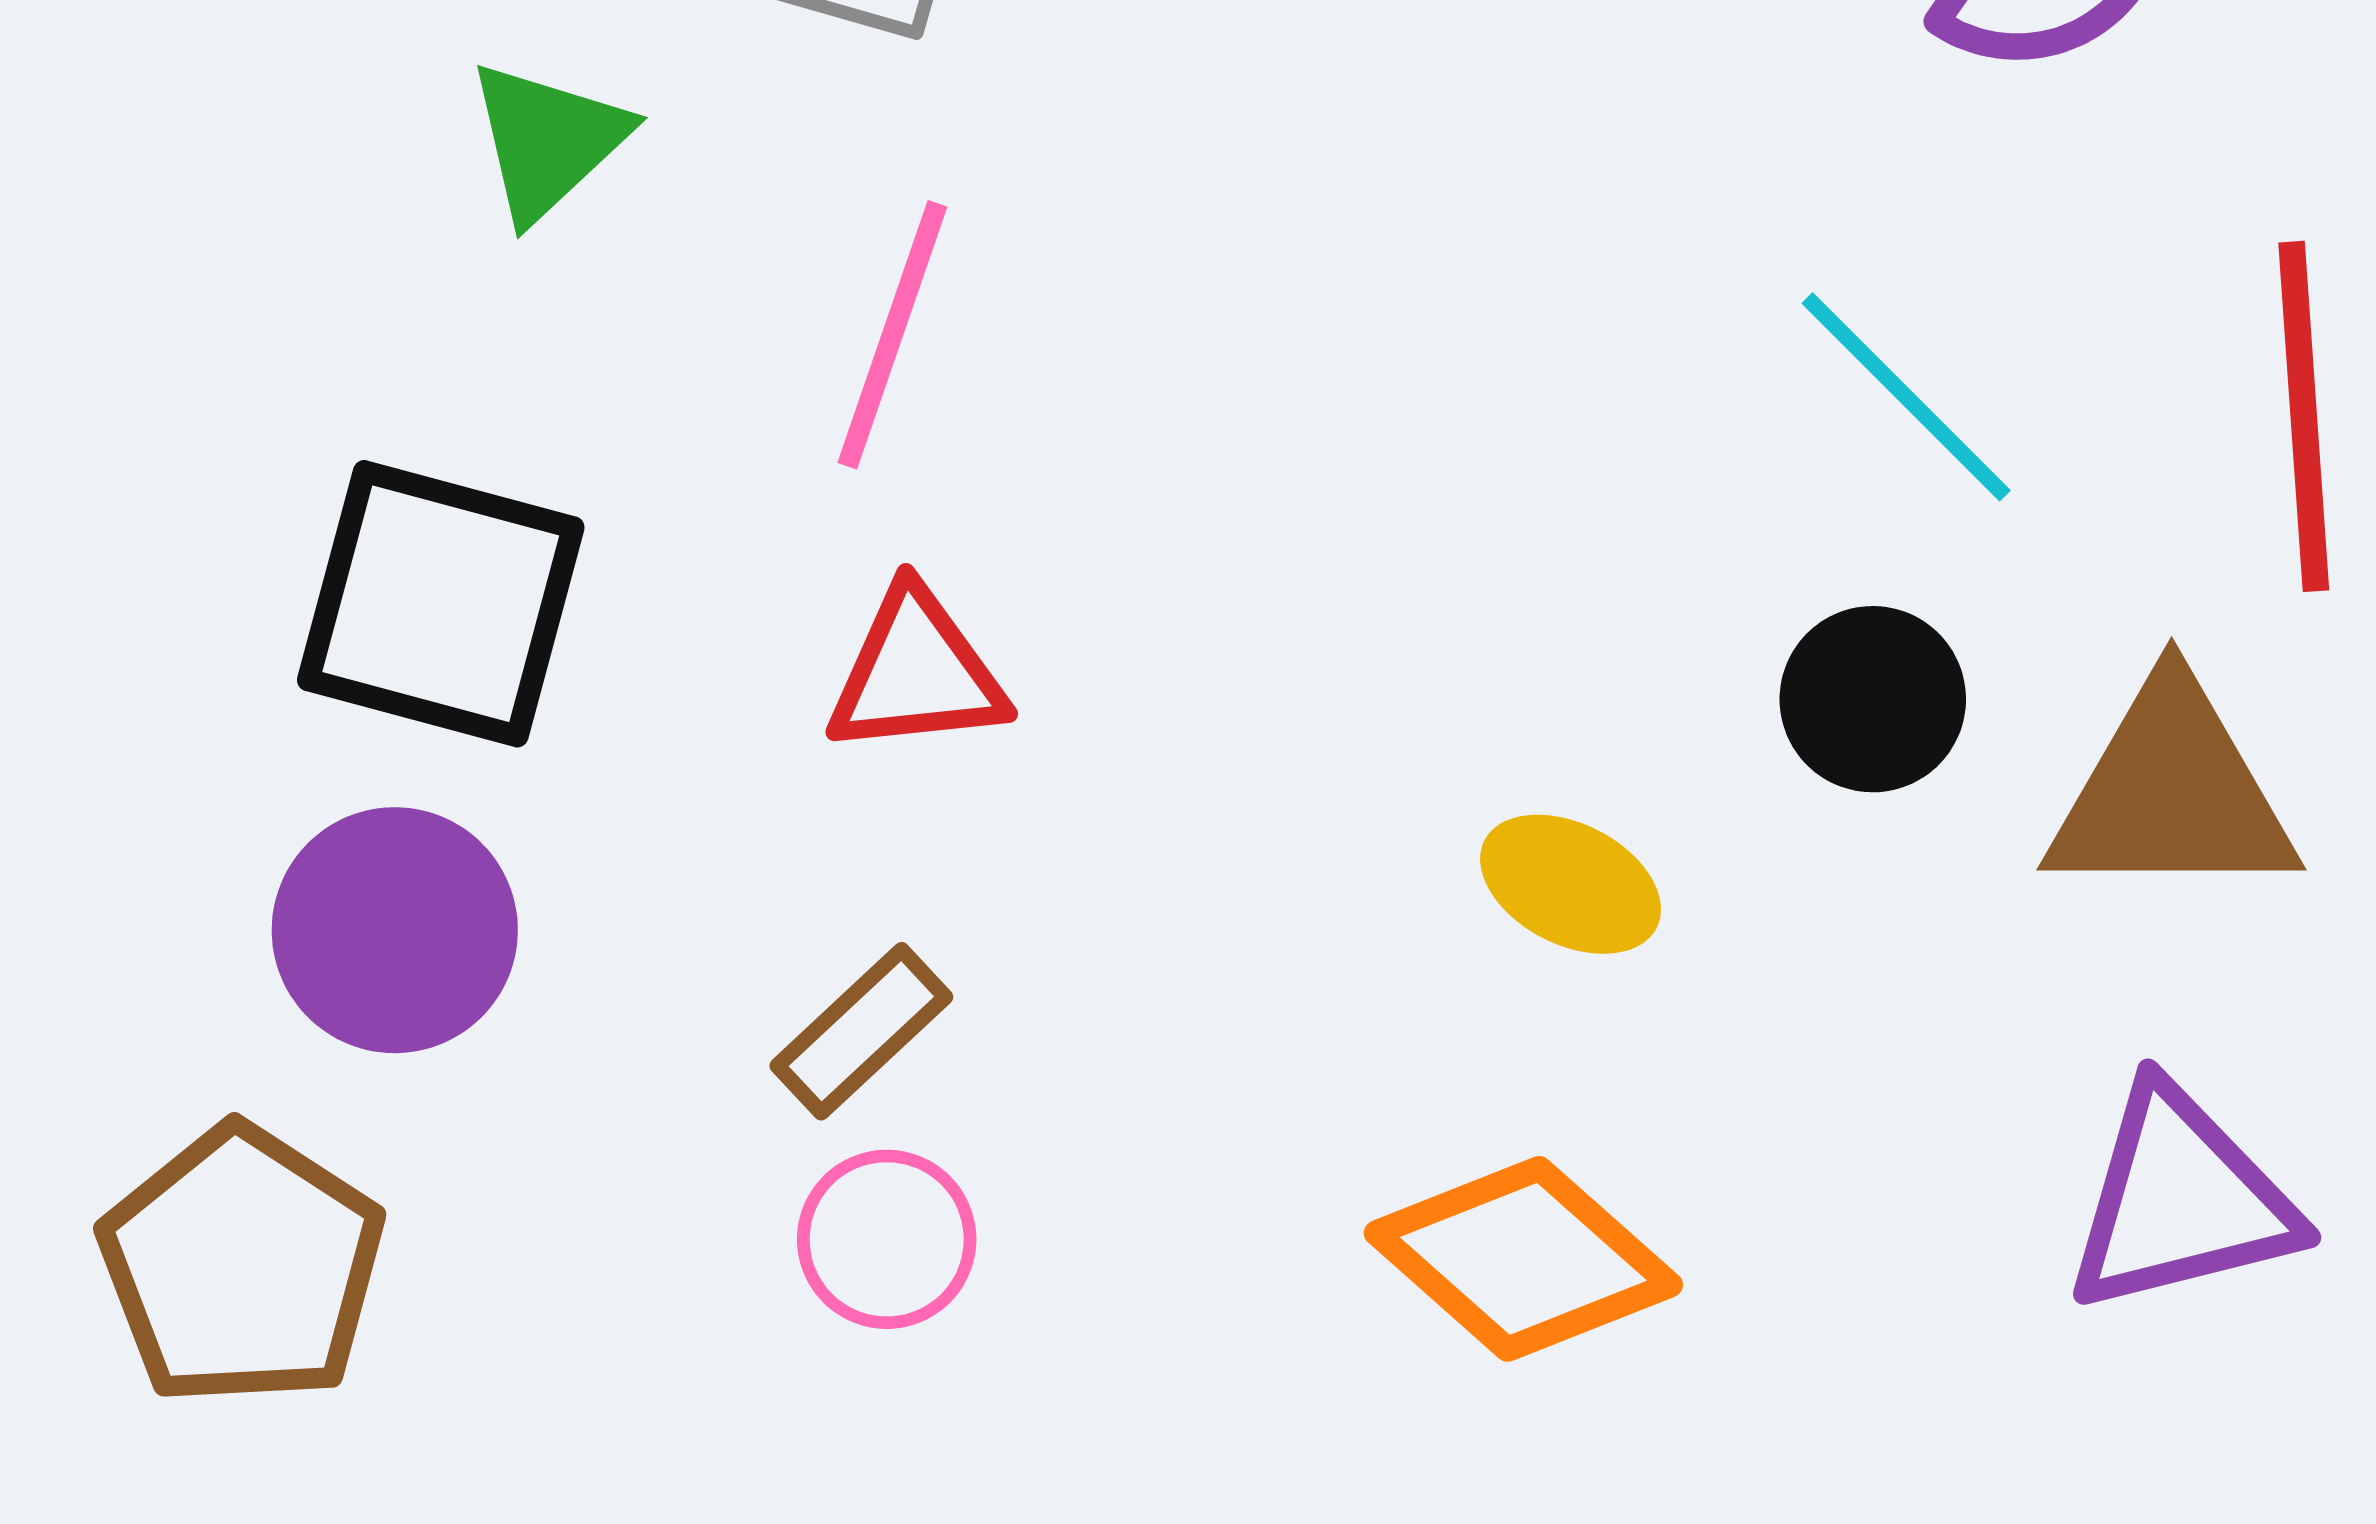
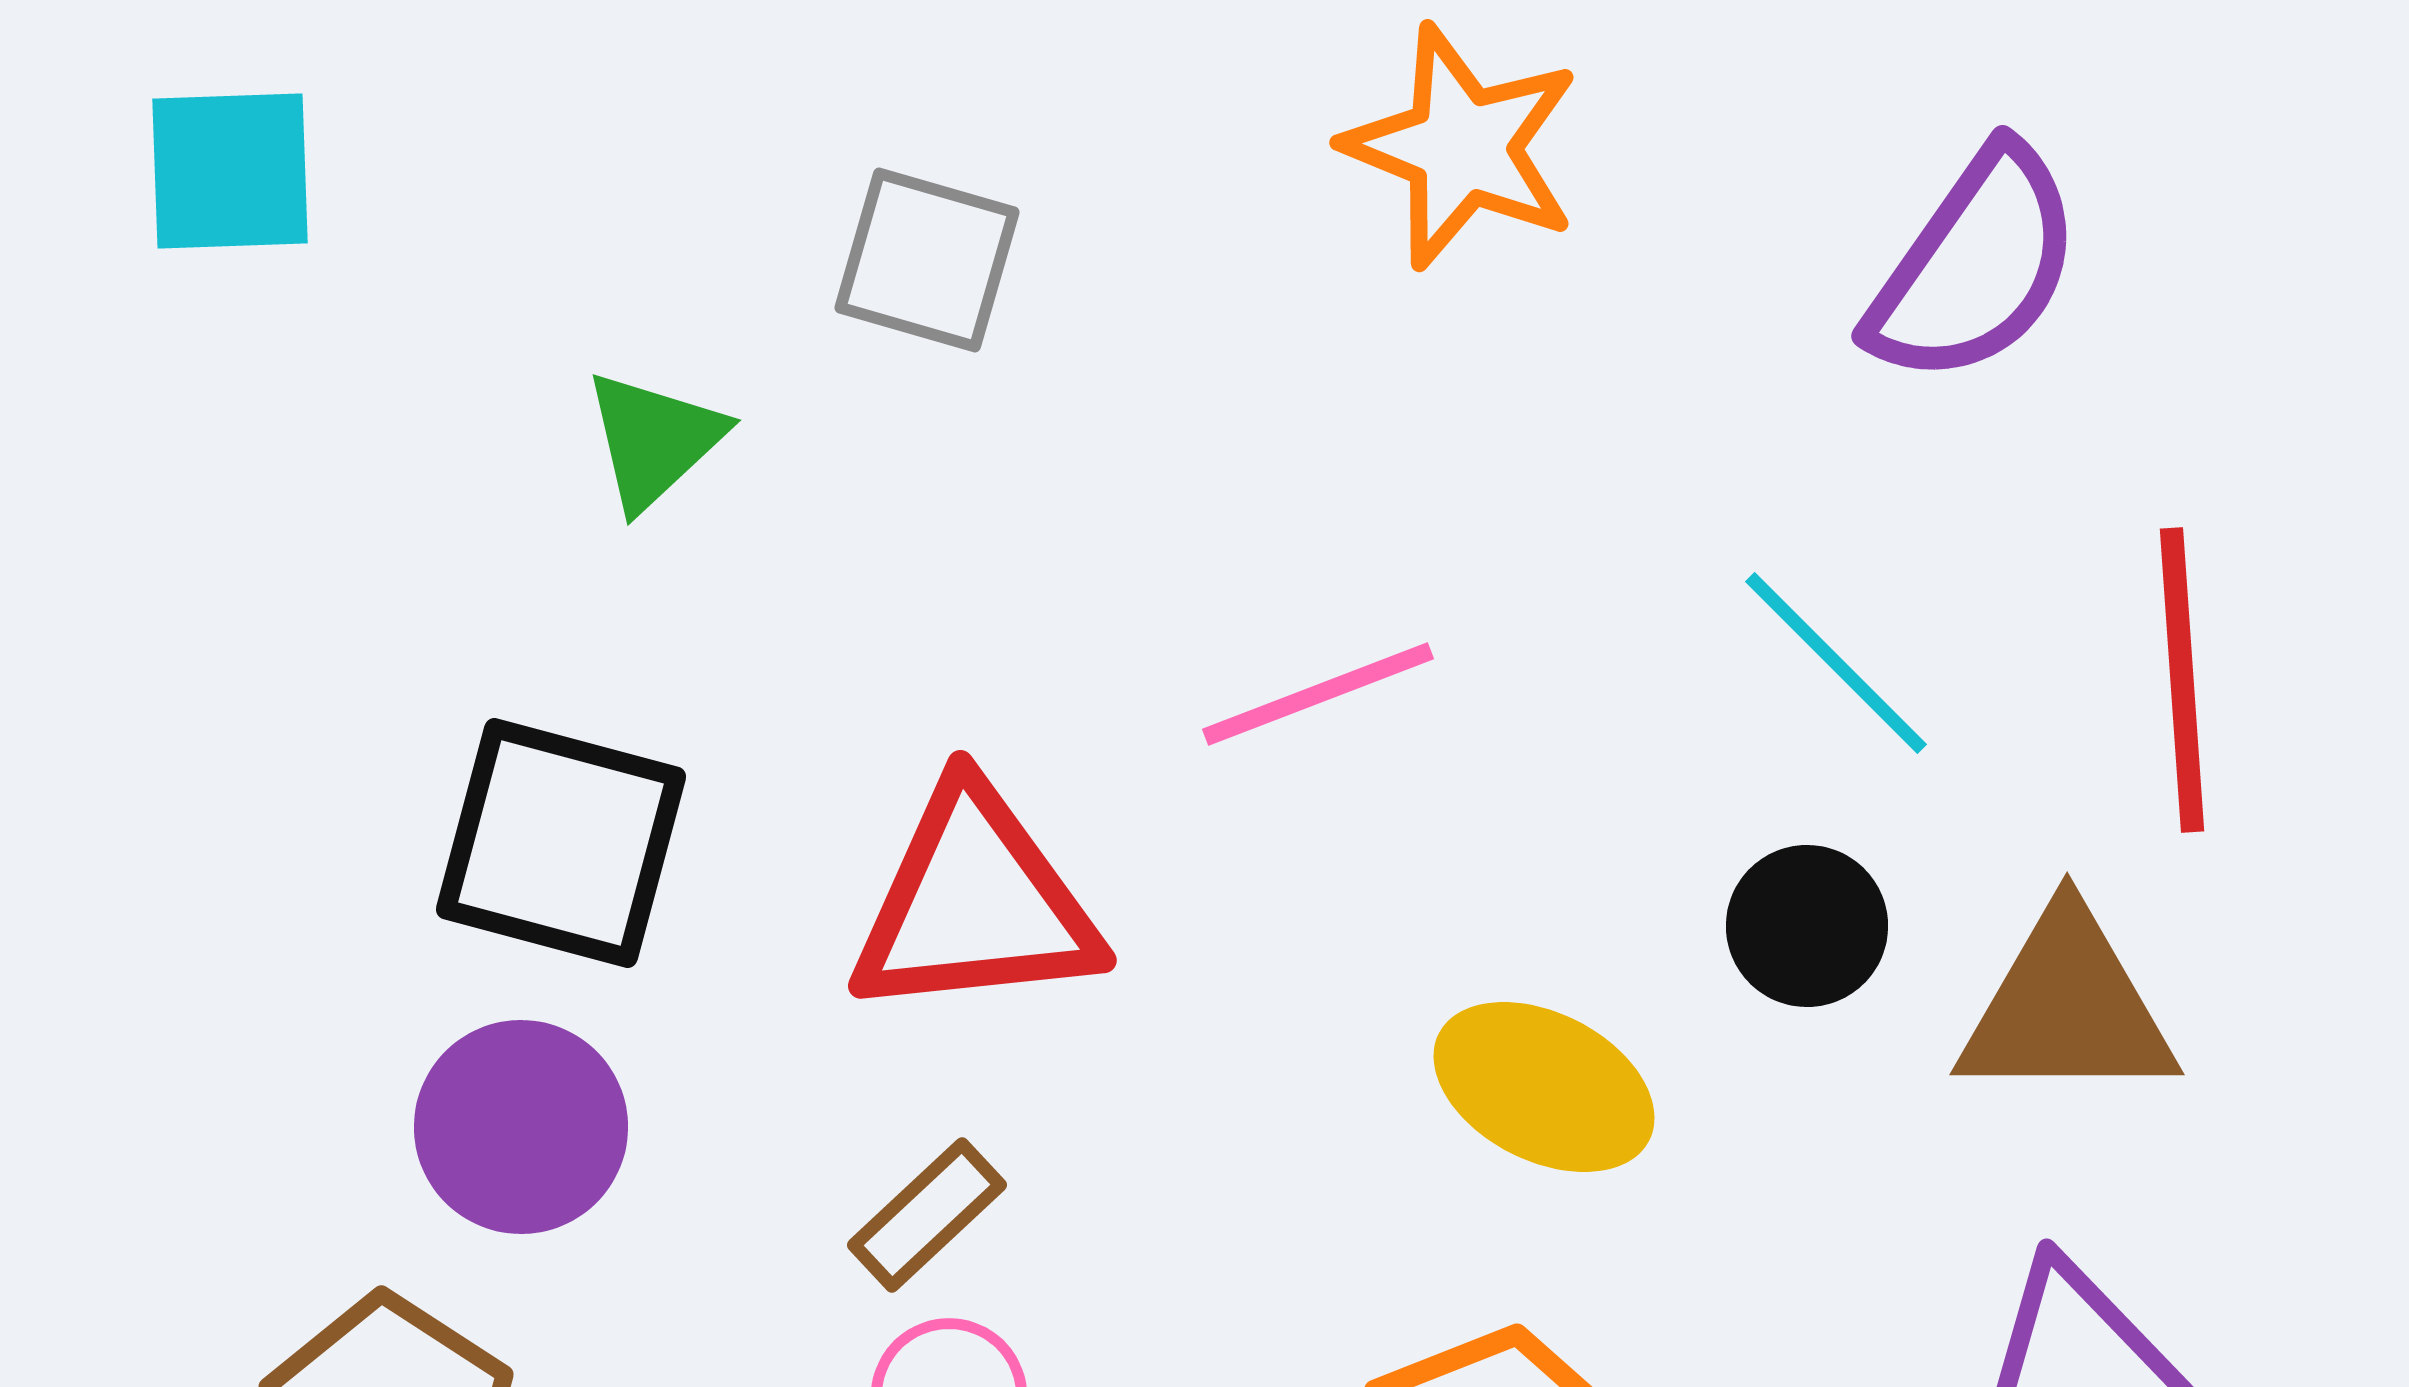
pink line: (892, 335) -> (1318, 694), moved, turned 50
red triangle: (917, 673) -> (975, 903), size x1.6
yellow ellipse: (1571, 884) -> (1544, 1087), size x1.4

